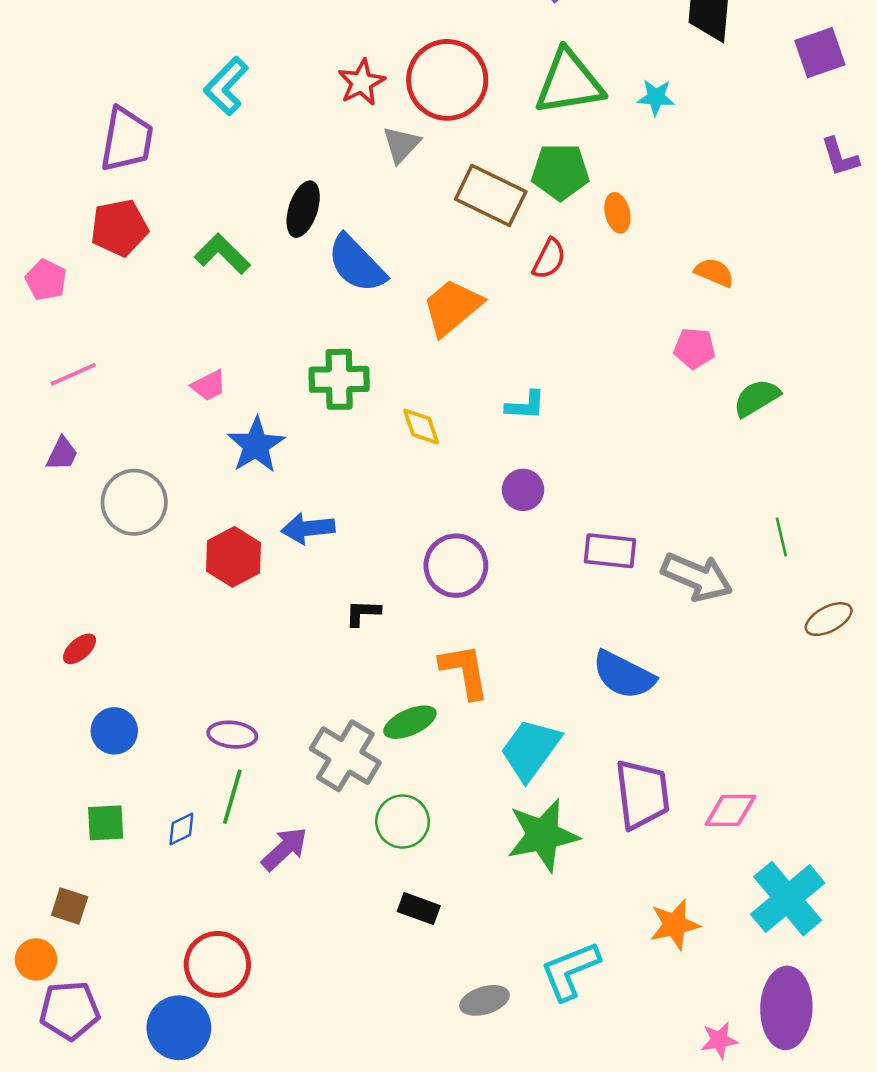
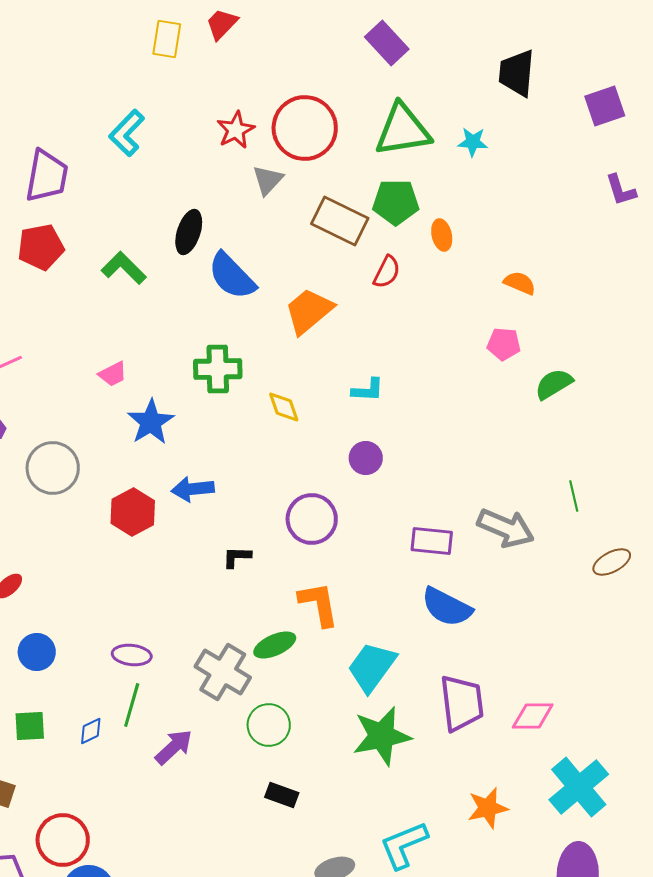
purple rectangle: (610, 551) -> (432, 541), moved
red circle: (217, 964) -> (63, 840), moved

